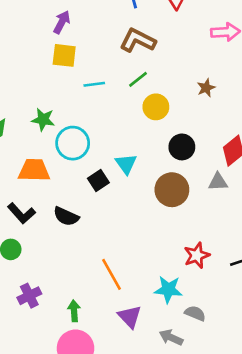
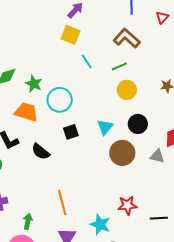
cyan line: (94, 84) -> (87, 61), turned 49
green star: (43, 120) -> (34, 84), moved
cyan triangle: (126, 164) -> (105, 127), moved

